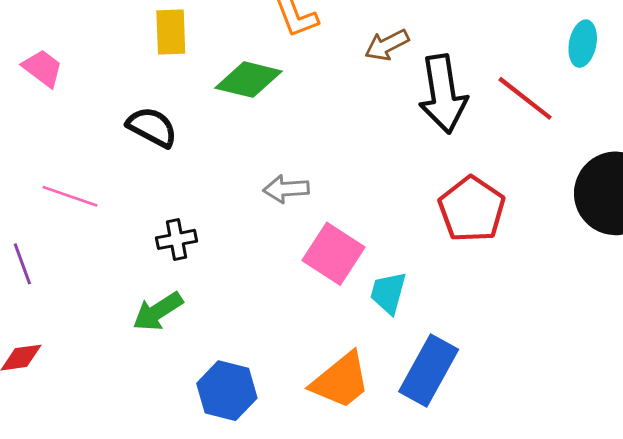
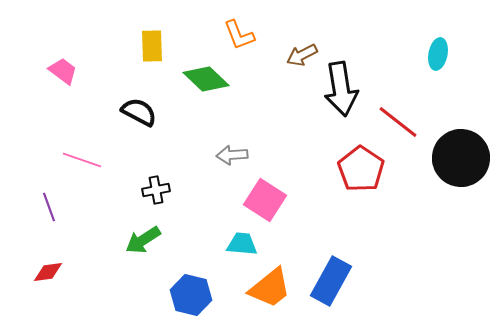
green diamond: (249, 80) -> (206, 79), turned 30
red line: (525, 98) -> (398, 122), moved
cyan trapezoid: (388, 293) -> (242, 244), moved, turned 80

